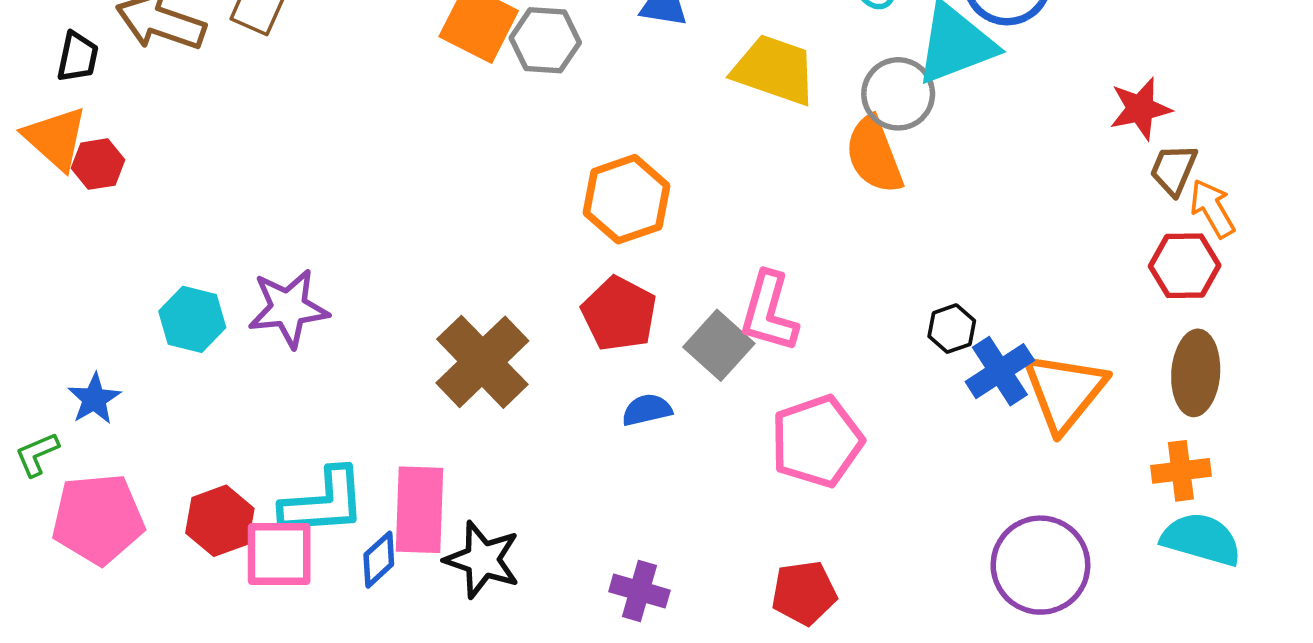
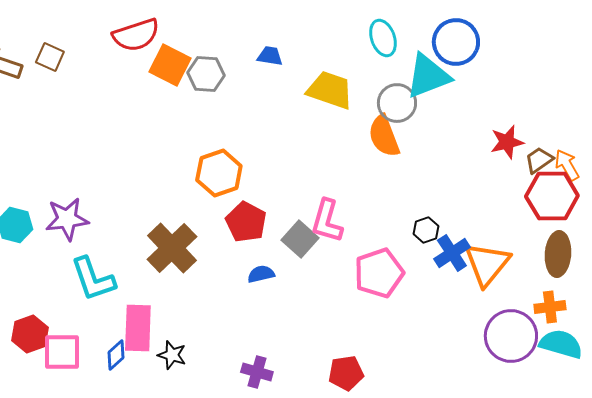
red star: (1140, 109) -> (507, 142), moved
brown trapezoid: (1174, 170) -> (539, 160), moved, turned 32
orange hexagon: (627, 199) -> (219, 173), moved
red hexagon: (1185, 266) -> (552, 196), size x1.4
pink pentagon: (817, 441) -> (379, 273), moved
cyan L-shape: (323, 502) -> (93, 279), moved, turned 75
black star: (482, 560) -> (172, 355), size x0.7
purple circle: (1040, 565) -> (511, 336), moved

